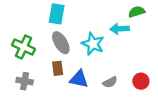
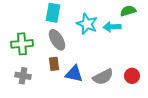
cyan star: (93, 44) -> (87, 24), moved
green cross: (23, 47) -> (22, 44), turned -30
gray semicircle: (110, 82) -> (103, 77), size x1.5

